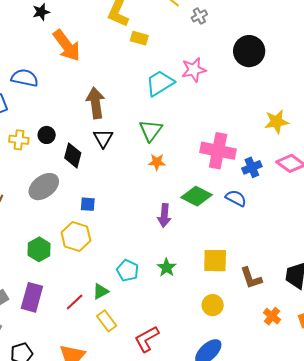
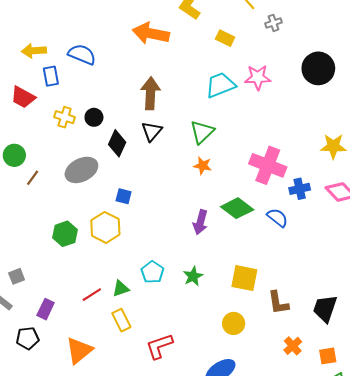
yellow rectangle: (139, 38) -> (225, 38), moved
orange arrow: (67, 45) -> (151, 33), moved, turned 128
purple rectangle: (32, 297) -> (46, 309), moved, size x0.7

